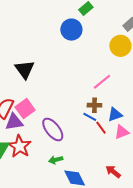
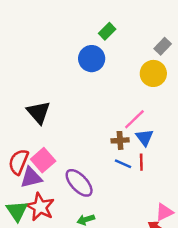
brown cross: (94, 105) -> (120, 140), moved
blue triangle: (115, 115) -> (145, 138), moved, turned -42
red line: (101, 128) -> (141, 162), moved, turned 40
pink triangle: (122, 132) -> (164, 212), moved

